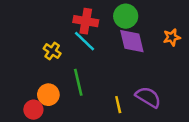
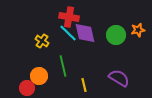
green circle: (126, 16) -> (116, 35), moved
purple diamond: (132, 41) -> (85, 33), moved
yellow line: (118, 105) -> (84, 85), moved

